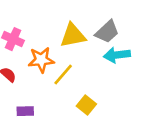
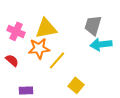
gray trapezoid: (107, 32) -> (93, 25), turned 150
yellow triangle: (73, 35) -> (46, 28), moved

